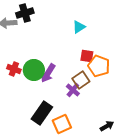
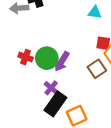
cyan triangle: (79, 27) -> (95, 12), turned 40
purple cross: (73, 90) -> (51, 88), moved

